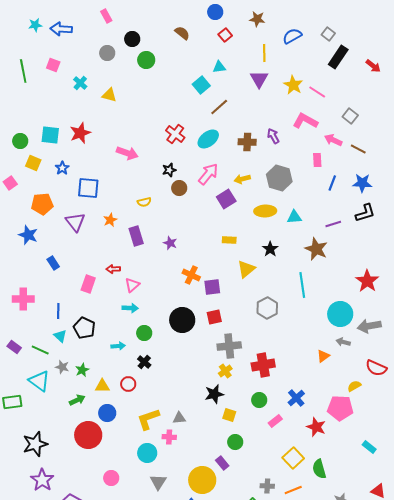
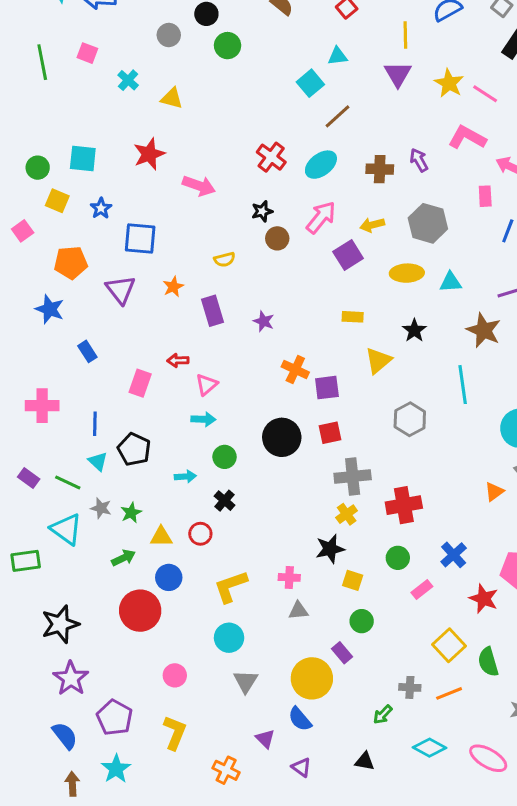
red star: (80, 133) -> (149, 154), moved
gray triangle: (179, 418) -> (298, 611), moved
pink cross: (169, 437) -> (289, 577), moved

